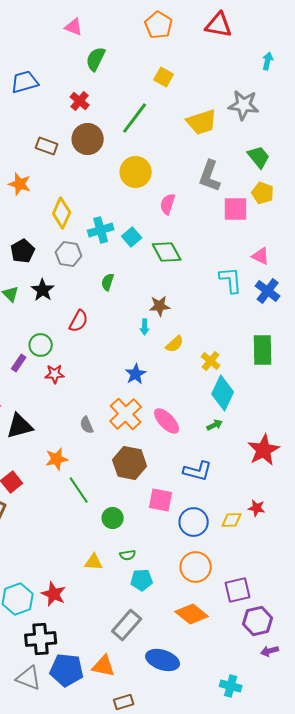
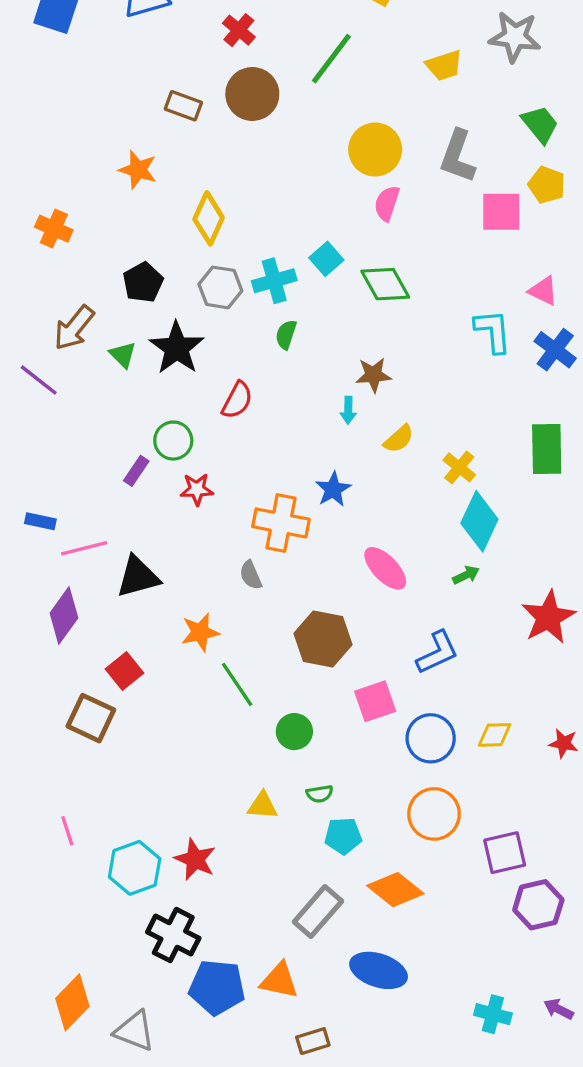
yellow trapezoid: (202, 122) -> (444, 65), size x0.7
yellow circle: (136, 172) -> (375, 150), moved
cyan cross: (101, 230) -> (274, 281), moved
black star: (43, 290) -> (177, 348), size x1.4
orange cross: (126, 414) -> (281, 523), moved, turned -36
blue L-shape: (198, 471) -> (437, 652), turned -40
pink square: (161, 500) -> (375, 701), turned -30
red star: (257, 508) -> (564, 743), moved
orange diamond: (192, 614) -> (395, 890), moved
black cross: (41, 639) -> (173, 935), turned 32
purple arrow: (270, 651) -> (558, 1009), moved, turned 42
gray triangle: (29, 678) -> (135, 1031), moved

